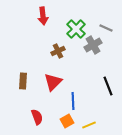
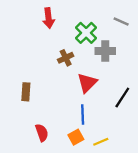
gray line: (106, 28) -> (121, 21), moved
gray cross: (93, 45) -> (105, 51), turned 30
red triangle: (53, 82) -> (87, 83), moved
black line: (108, 86) -> (122, 97), turned 54

